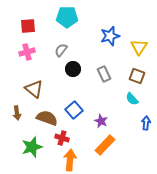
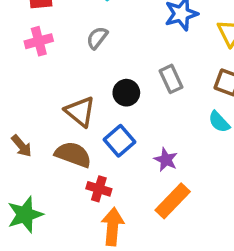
black circle: (73, 69) -> (126, 93), moved
brown triangle: (34, 89) -> (80, 112), moved
brown arrow: (17, 113) -> (22, 146), turned -32
green star: (32, 147) -> (25, 215), moved

